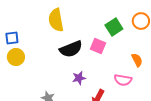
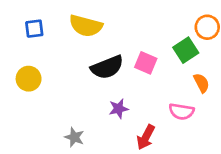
yellow semicircle: (56, 20) -> (86, 26), turned -65
green square: (114, 27) -> (186, 50), moved
blue square: (12, 38) -> (34, 29), moved

